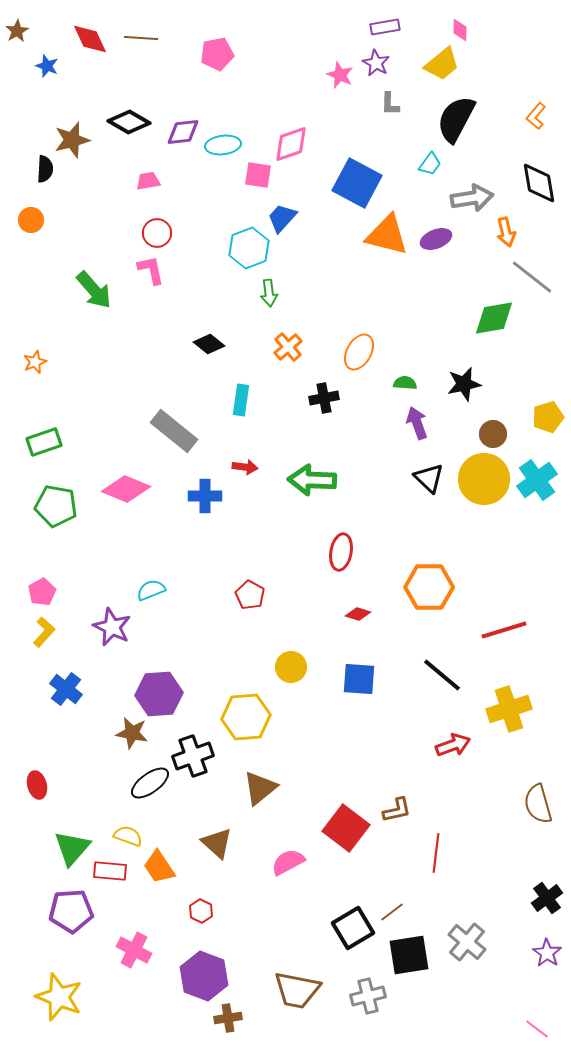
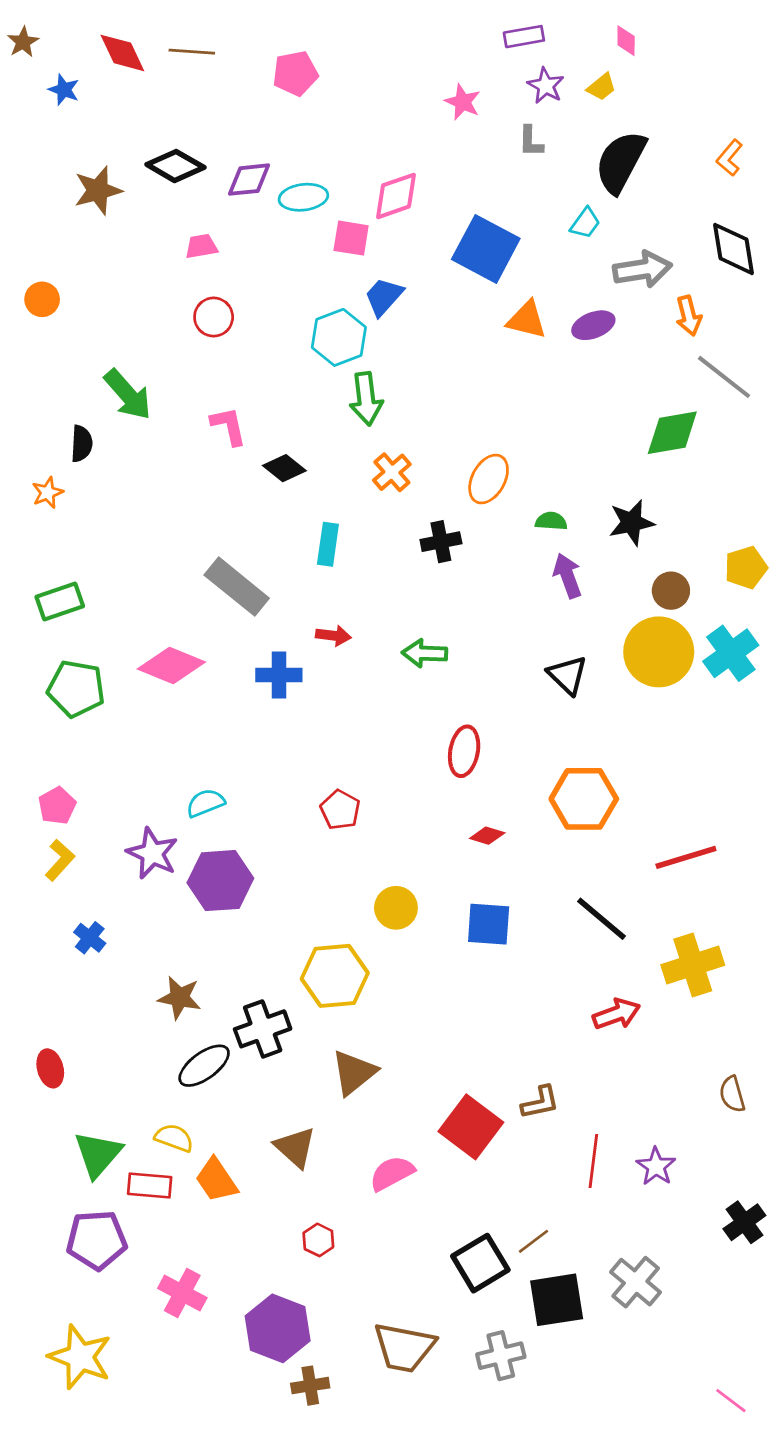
purple star: (376, 63) -> (546, 86), moved
yellow trapezoid: (442, 64) -> (602, 87), size x0.6
black semicircle: (45, 169) -> (82, 444), moved
orange triangle: (387, 235) -> (527, 320), size x0.7
pink L-shape: (151, 270) -> (229, 426), moved
green arrow: (269, 293) -> (366, 399), size x1.4
black triangle: (429, 478) -> (567, 675), moved
green arrow: (312, 480) -> (425, 653), size x0.7
blue cross: (66, 689) -> (90, 938), size x0.7
purple hexagon: (159, 694) -> (220, 881), moved
brown semicircle: (538, 804) -> (732, 1094), size x0.7
red hexagon: (201, 911) -> (318, 1240), moved
purple star: (547, 953) -> (656, 1166), moved

